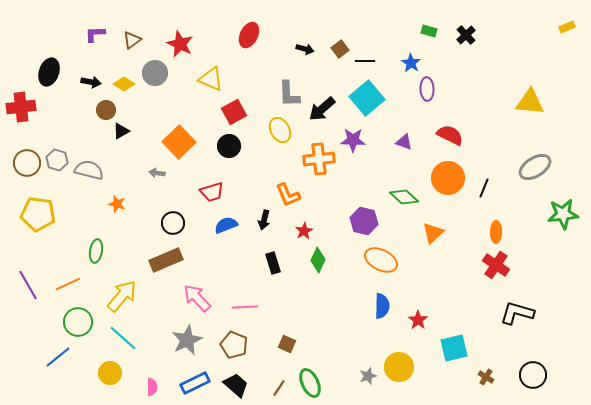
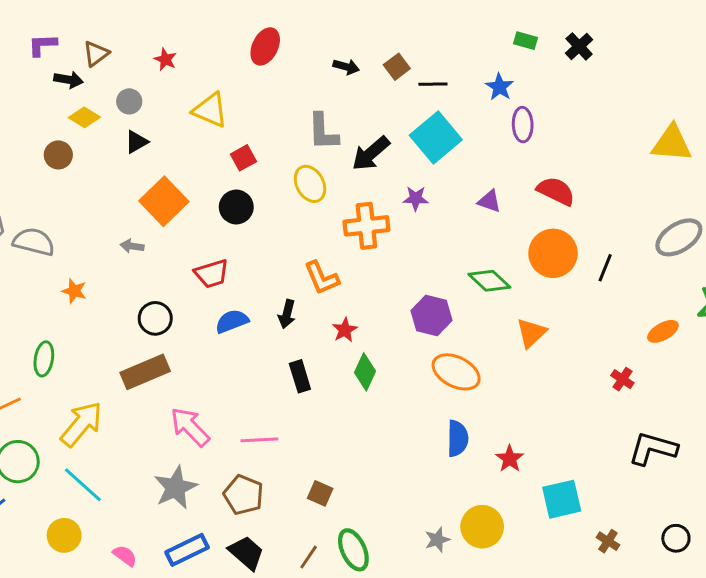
red star: (180, 44) -> (165, 59), size x0.6
gray circle: (155, 73) -> (129, 101), size x0.7
black arrow: (91, 82) -> (68, 80), moved
red square: (234, 112) -> (243, 158), size x0.7
black triangle: (121, 131) -> (136, 142), moved
purple star: (353, 140) -> (416, 198), size x0.7
orange ellipse: (496, 232) -> (663, 331), moved, turned 60
red cross: (496, 265) -> (622, 379), size x0.6
black circle: (533, 375) -> (676, 538), size x0.7
pink semicircle: (152, 387) -> (125, 556), turned -54

